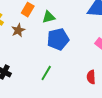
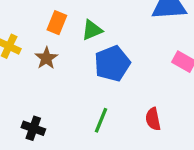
red semicircle: (91, 77) -> (153, 119), moved

